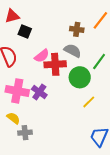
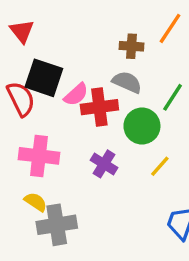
red triangle: (12, 16) -> (22, 31), turned -49
black square: (25, 32) -> (44, 78), moved, size x1.6
purple cross: (39, 92) -> (104, 164), moved
gray cross: (25, 133) -> (57, 225), size x1.6

